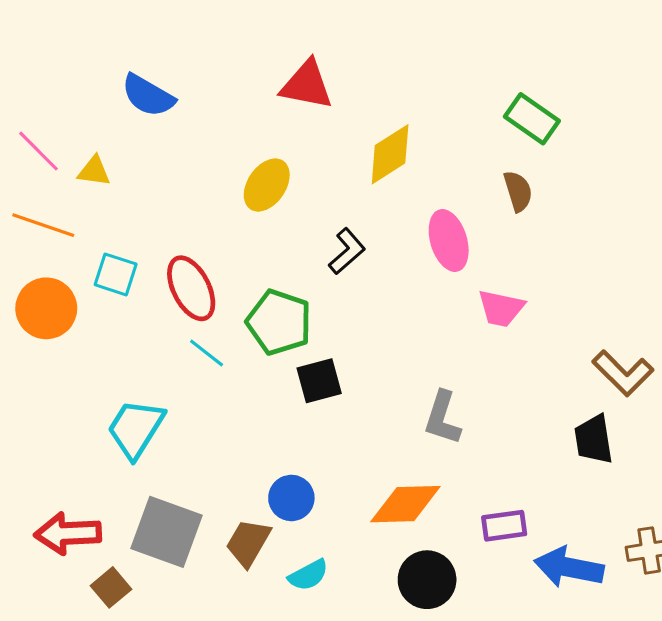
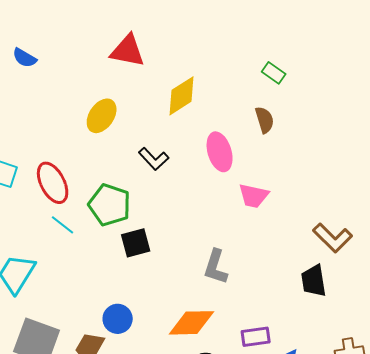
blue semicircle: (148, 96) -> (25, 58), size x0.7
green rectangle: (532, 119) -> (274, 73), size x0.7
black L-shape: (347, 251) -> (154, 159), turned 88

